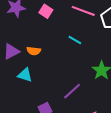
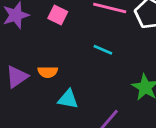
cyan triangle: (25, 75) -> (68, 99), moved

